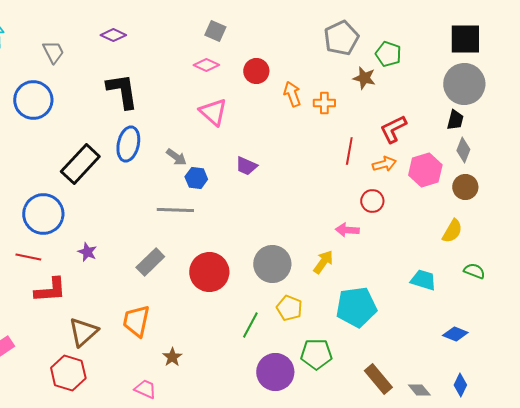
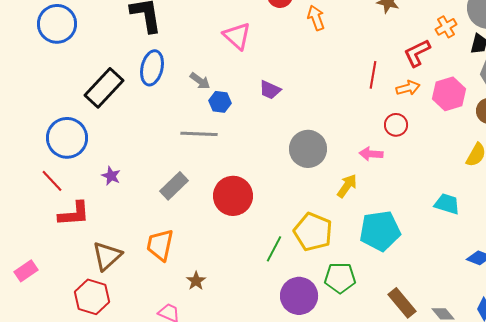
orange cross: (324, 103) -> (446, 27), moved, turned -30
red line: (28, 257) -> (52, 181), turned 35
gray circle: (272, 264) -> (308, 149), moved
yellow pentagon: (289, 308) -> (313, 232), size x1.5

